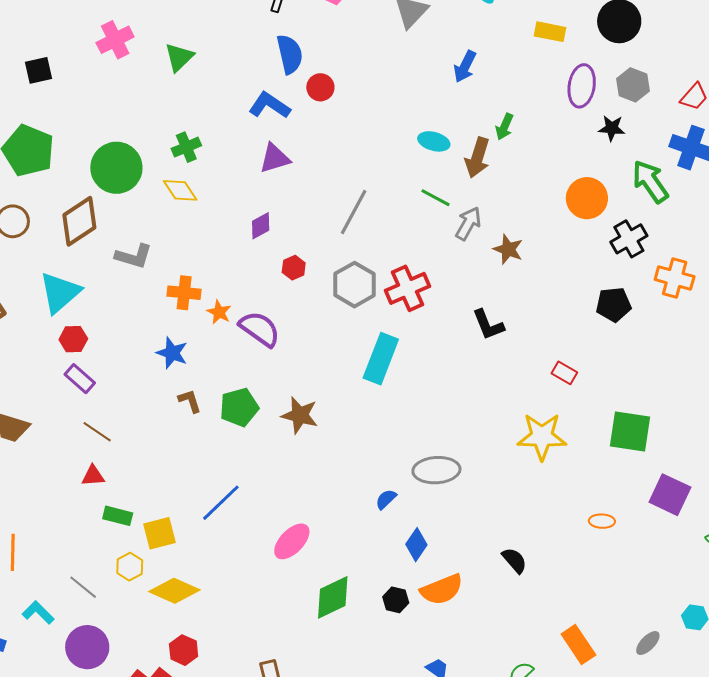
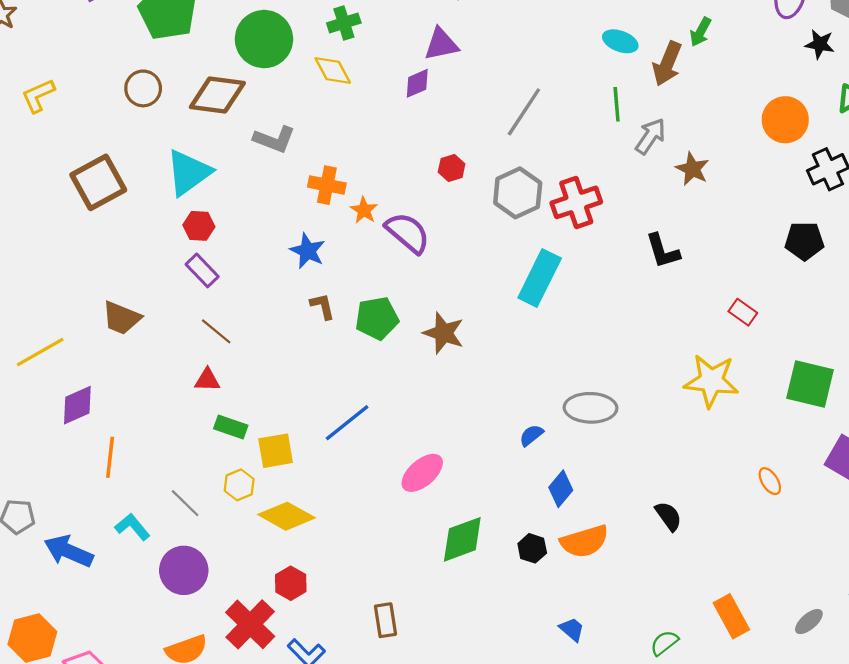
green line: (435, 198) -> (617, 104), turned 52
brown diamond: (79, 221) -> (217, 95), turned 36
purple diamond: (261, 226) -> (417, 83), moved
orange ellipse: (602, 521) -> (770, 481), turned 50

